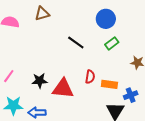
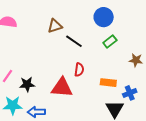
brown triangle: (42, 14) -> (55, 26), moved
red semicircle: (90, 77) -> (79, 70), moved
black star: (40, 81) -> (27, 84), moved

